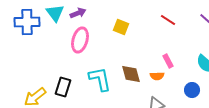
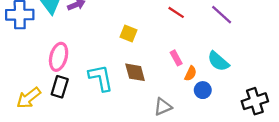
yellow square: (121, 27) -> (128, 34), moved
pink ellipse: (80, 40) -> (59, 57), moved
orange semicircle: (157, 76) -> (191, 73), moved, turned -64

